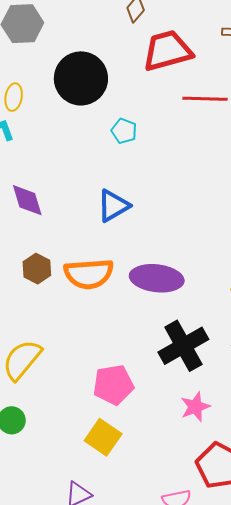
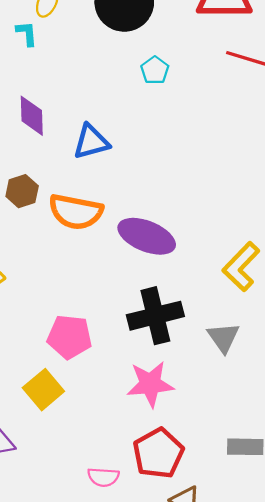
blue triangle: (113, 206) -> (91, 142), moved
pink star: (195, 407) -> (150, 384), size x1.4

